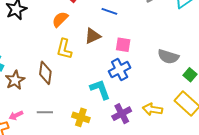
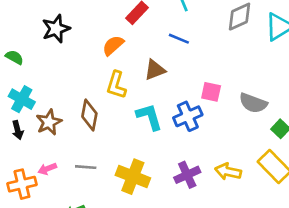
pink square: (123, 45) -> (211, 92), moved
cyan L-shape: (100, 89) -> (149, 117), moved
yellow cross: (81, 117) -> (133, 177), size x1.4

